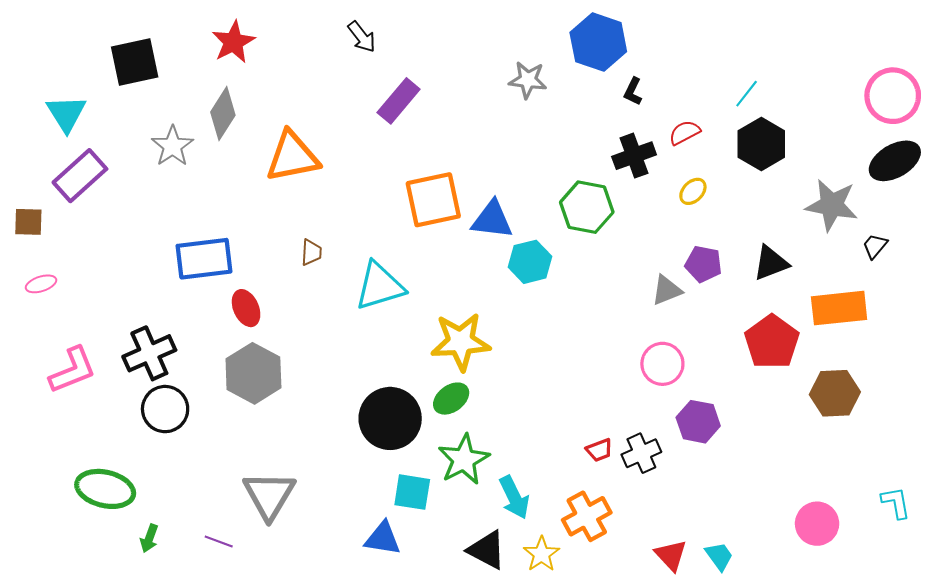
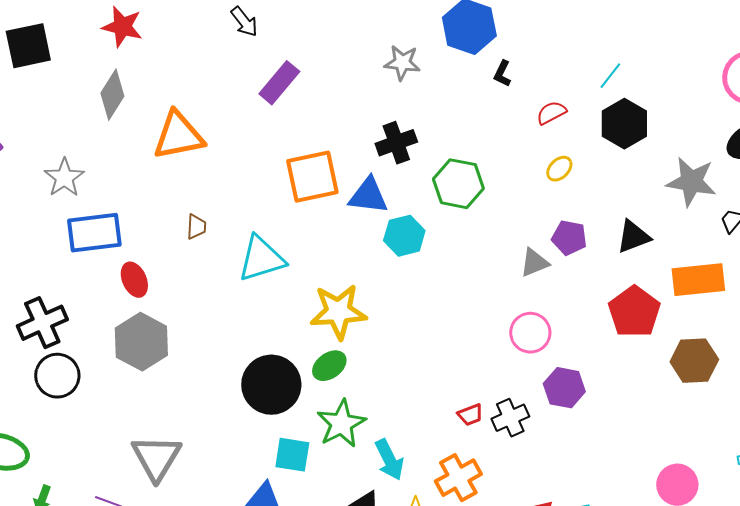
red star: (233, 42) -> (122, 27), turned -30
gray star: (172, 146) -> (64, 178), moved
black cross: (634, 156) -> (396, 143), moved

